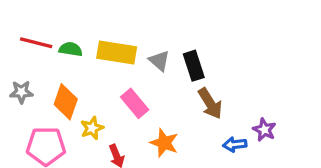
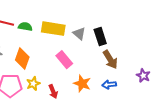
yellow star: (92, 128) -> (33, 84), moved
blue arrow: (235, 144) -> (109, 85), moved

